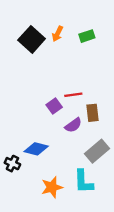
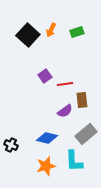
purple square: (54, 106) -> (45, 76), moved
blue diamond: (36, 149) -> (47, 138), moved

